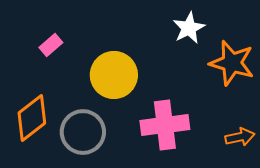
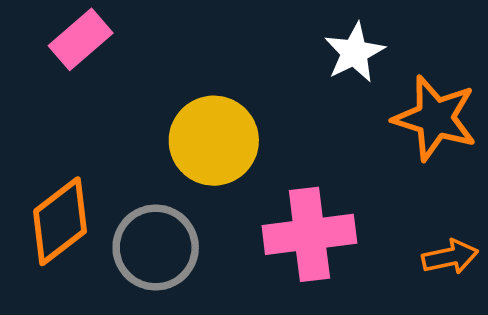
pink rectangle: (51, 45) -> (81, 39), moved, size x1.4

